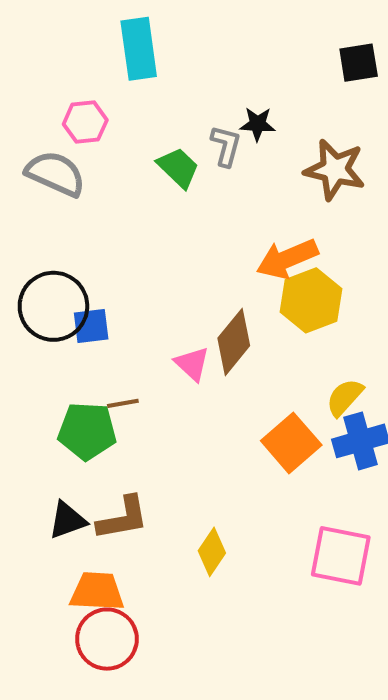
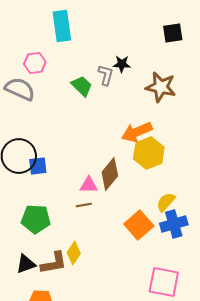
pink triangle: (192, 364) -> (89, 185), turned -42
brown line: (123, 403) -> (84, 205), moved
yellow diamond: (212, 552) -> (74, 253), moved

